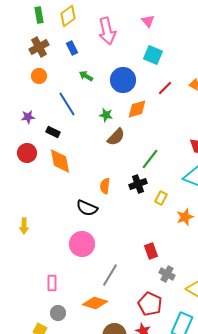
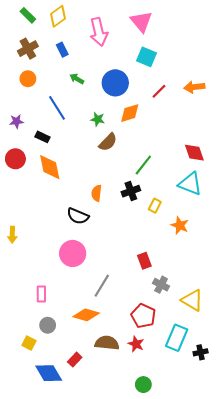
green rectangle: (39, 15) -> (28, 15), turned -35
pink triangle: (148, 21) -> (141, 22), size x1.6
orange star: (185, 217) -> (180, 225), turned -30

